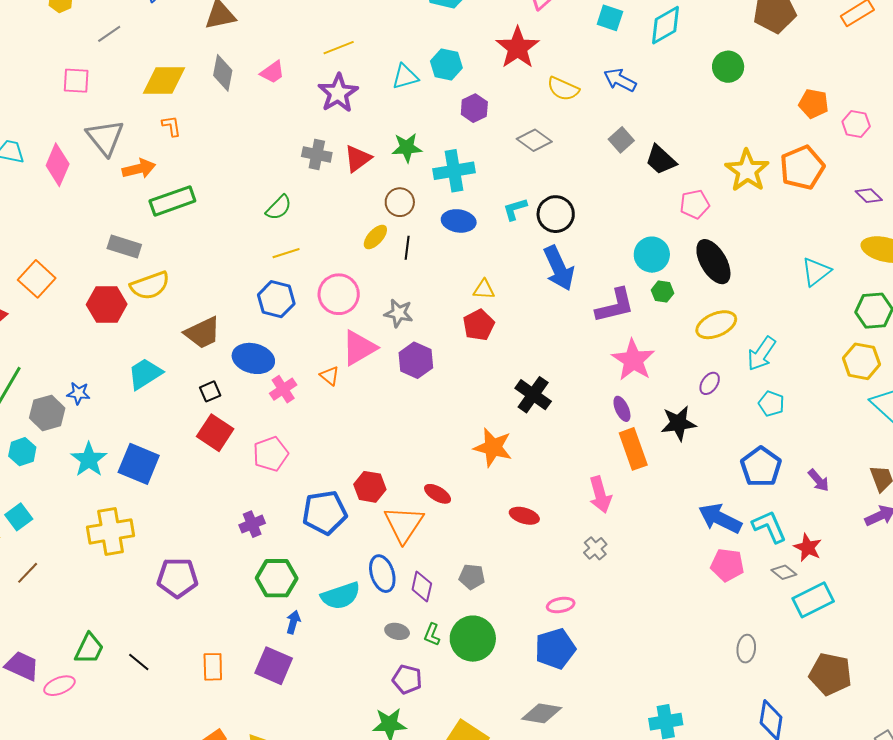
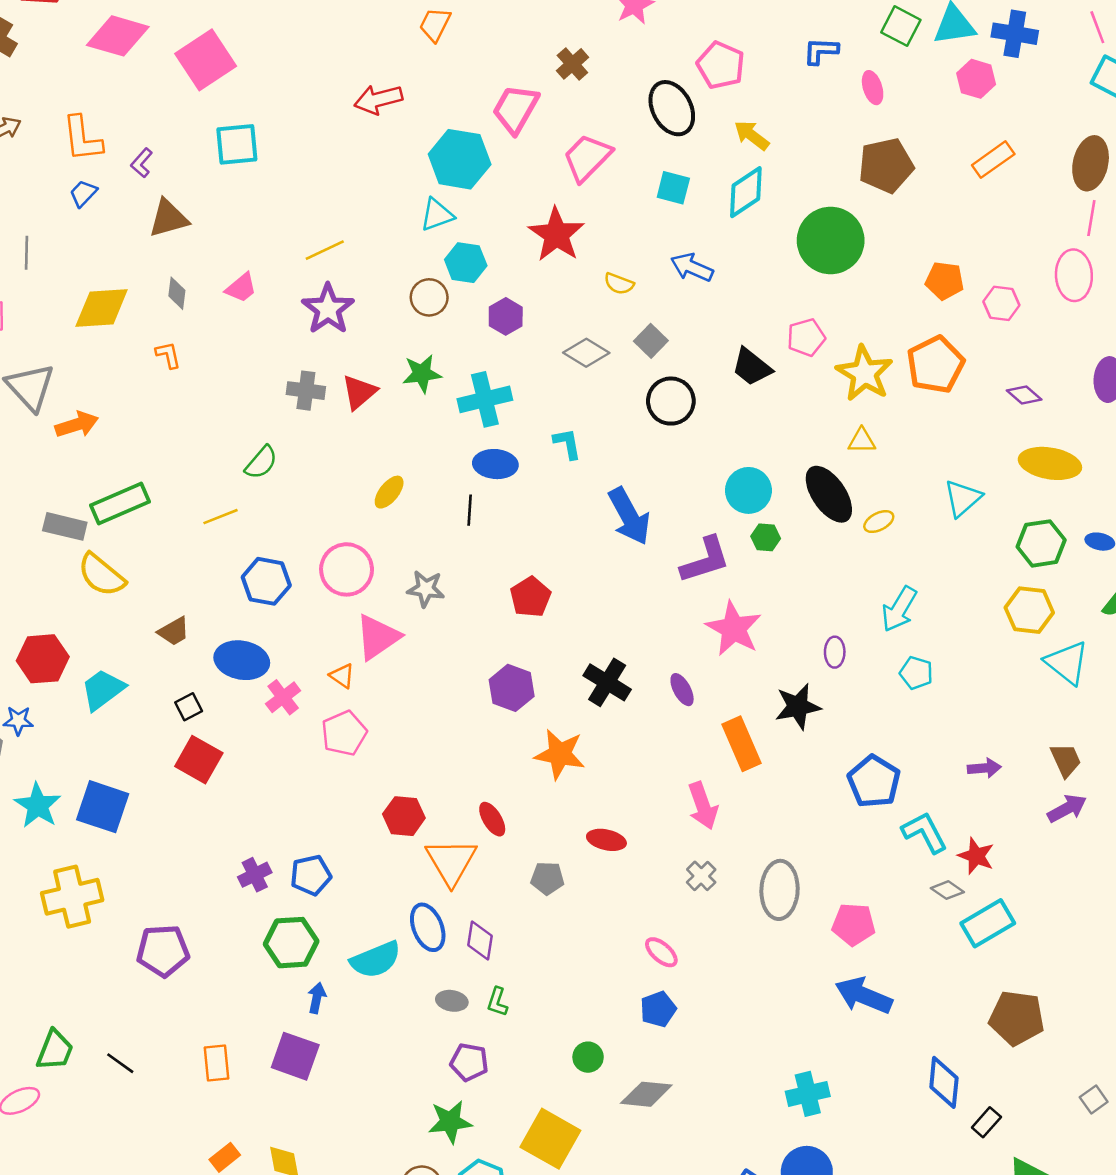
gray line: (109, 34) -> (27, 253), turned -50
green circle: (728, 67) -> (831, 240), size x1.6
gray diamond: (223, 73) -> (177, 293), size x0.7
cyan triangle: (405, 77) -> (437, 215), moved
yellow semicircle: (563, 89) -> (619, 284), size x0.7
orange L-shape: (171, 126) -> (168, 355), moved
gray square: (621, 140) -> (651, 341), moved
green rectangle: (172, 201) -> (120, 503), moved
brown circle: (400, 202) -> (429, 297), moved
pink pentagon: (695, 204) -> (806, 337), moved
cyan L-shape: (515, 209) -> (567, 444), turned 100
black circle: (556, 214) -> (671, 401), moved
black line: (407, 248) -> (470, 510), moved
yellow line: (286, 253) -> (221, 517), moved
yellow semicircle: (150, 286) -> (101, 575), turned 63
yellow triangle: (484, 289) -> (862, 441), moved
red hexagon: (107, 304) -> (43, 659), moved
yellow ellipse: (716, 325) -> (879, 522), moved, size x0.6
brown trapezoid: (203, 333) -> (174, 631), size x0.7
purple hexagon: (416, 360) -> (512, 688), moved
purple ellipse: (710, 383) -> (835, 652), turned -30
purple ellipse: (622, 409) -> (682, 690), moved
pink pentagon: (271, 454) -> (344, 733), moved
blue pentagon: (761, 467) -> (874, 781), moved
purple arrow: (819, 480) -> (984, 768), turned -50
red ellipse: (438, 494) -> (492, 819), turned 32
blue pentagon: (325, 513) -> (311, 875), moved, size x0.7
blue arrow: (720, 518) -> (864, 995), moved
pink pentagon: (727, 565) -> (854, 924), moved
gray pentagon: (472, 577) -> (547, 878), moved
pink ellipse: (561, 605) -> (661, 952), turned 56
green circle: (473, 639) -> (588, 1057), moved, size x0.5
blue pentagon: (555, 649) -> (658, 1009), size x0.7
gray ellipse: (746, 649) -> (780, 890), moved, size x1.6

